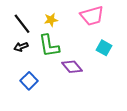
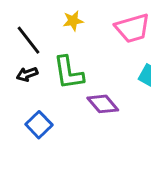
yellow star: (51, 20) -> (73, 21), moved

